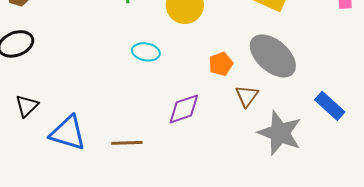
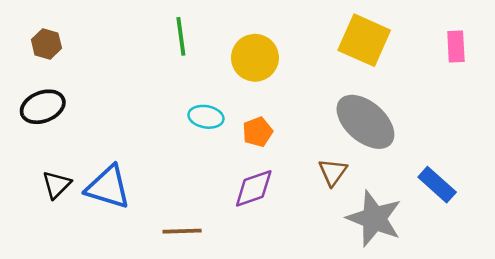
orange pentagon: (221, 64) -> (257, 132), moved
blue triangle: (68, 133) -> (108, 187), moved

